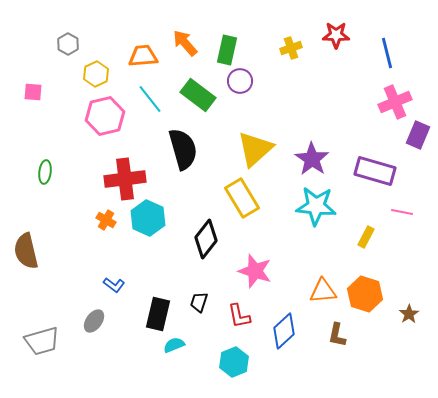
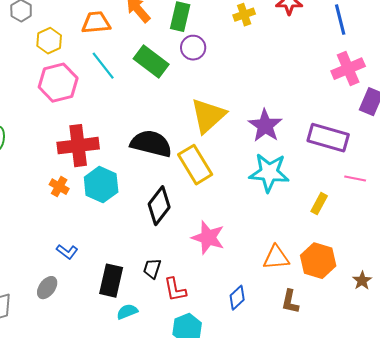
black semicircle: (183, 149) -> (151, 144), moved, turned -60
red L-shape: (239, 316) -> (175, 290), moved
blue diamond: (284, 331) -> (237, 298), size x0.7

